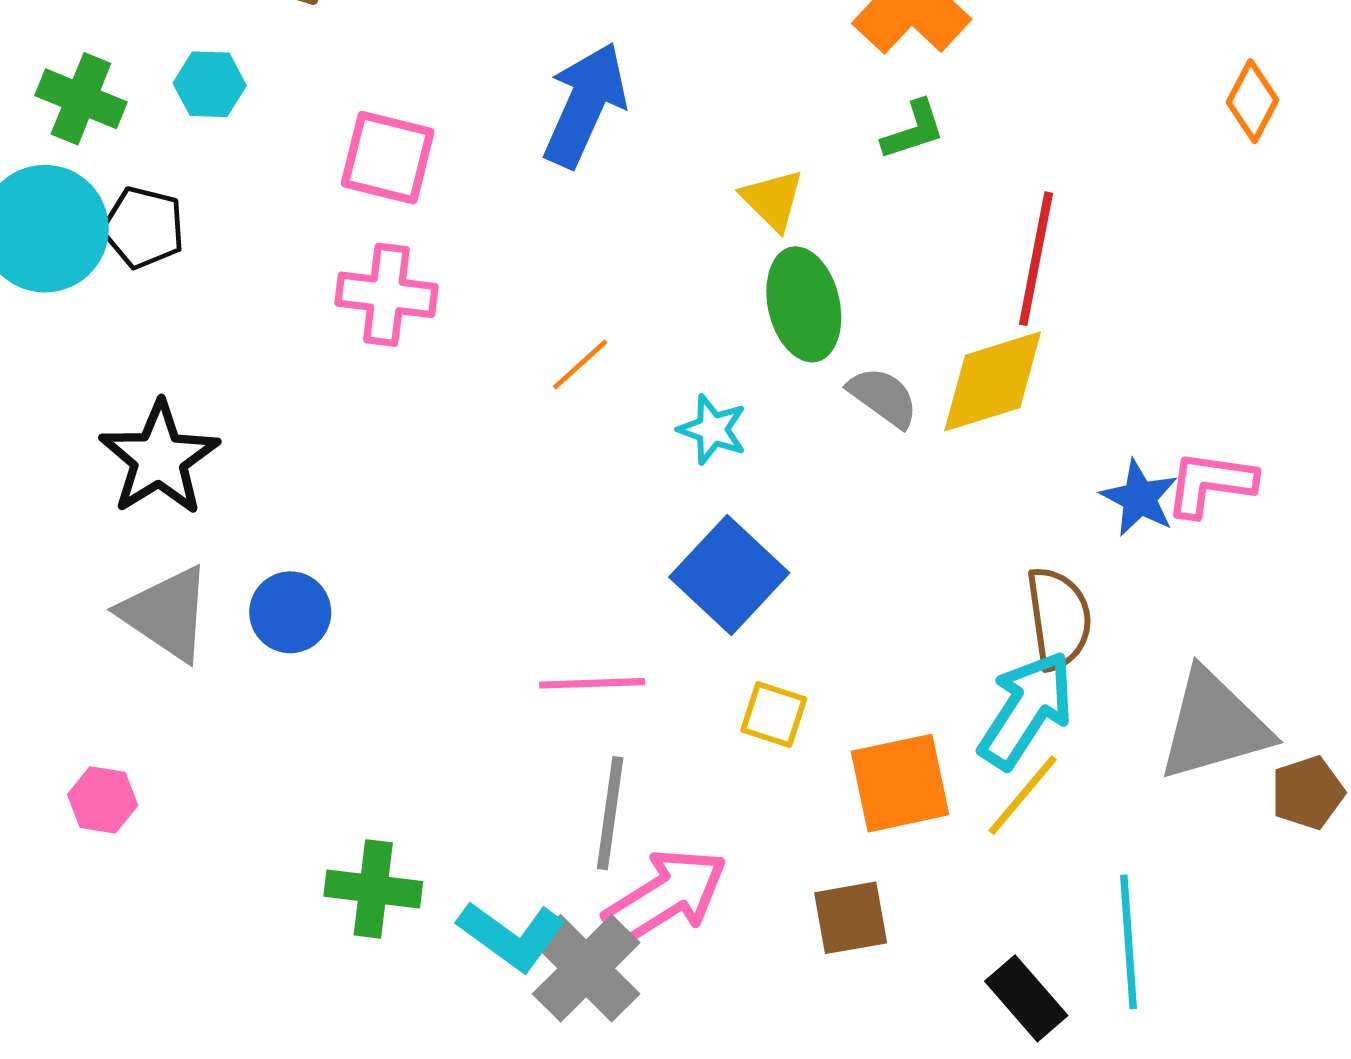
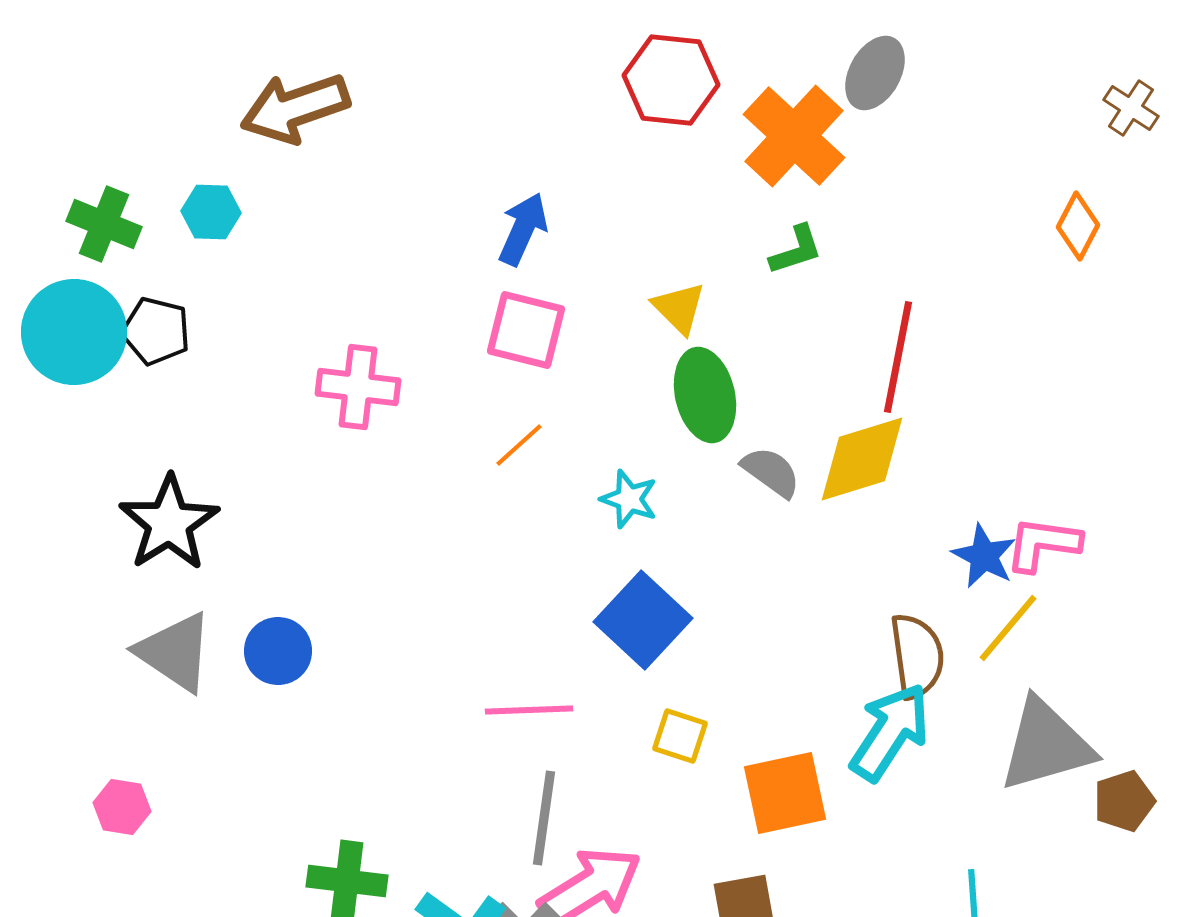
blue arrow: (585, 105) -> (523, 229), size x0.7
pink square: (388, 158) -> (526, 330), moved
yellow line: (1023, 795) -> (1008, 628), moved

